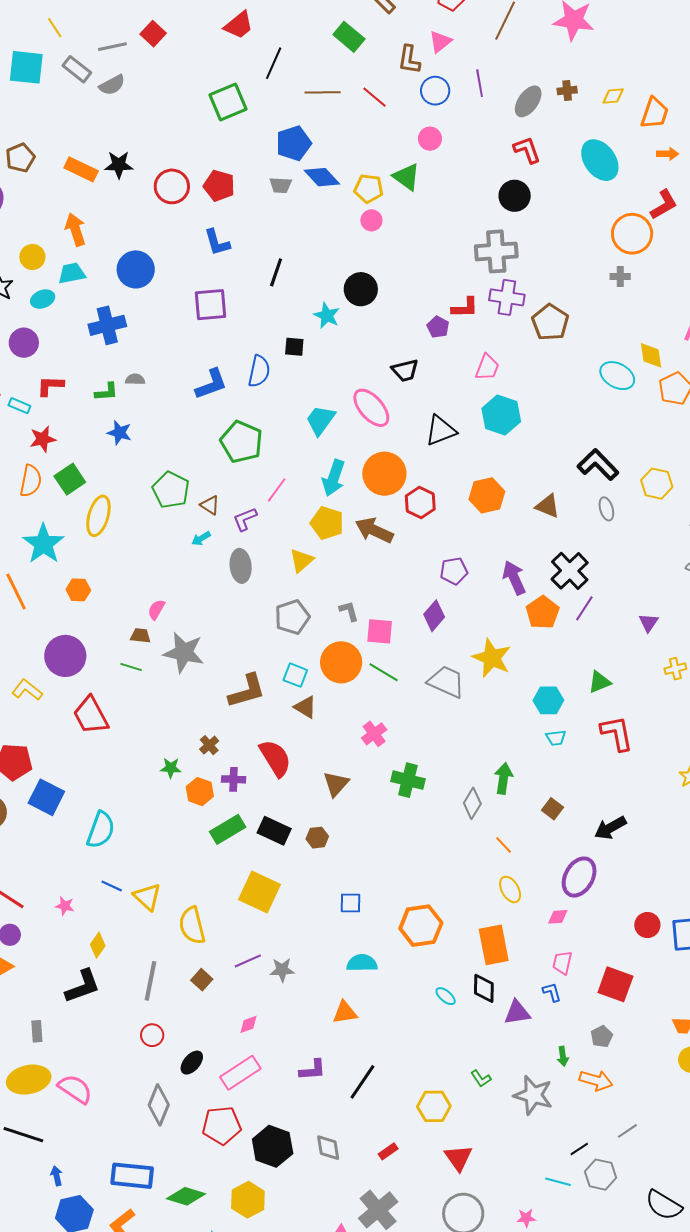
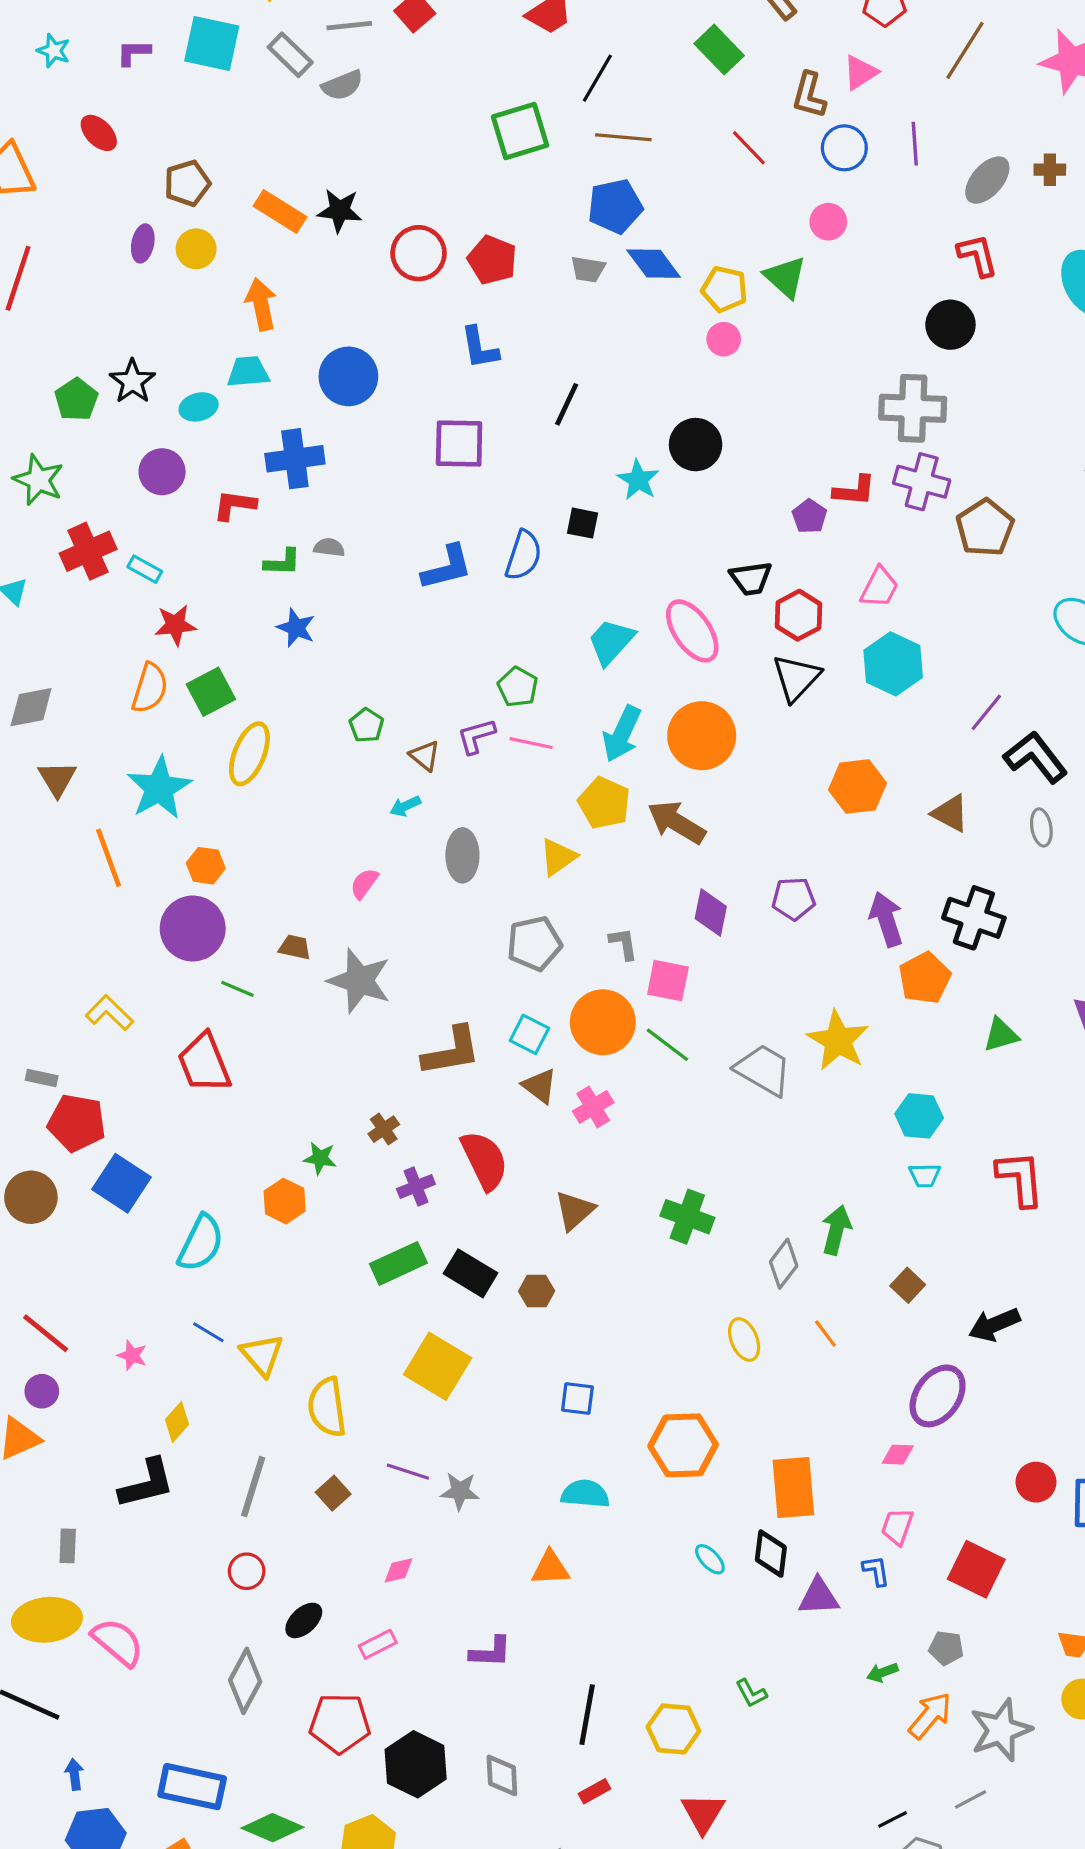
brown line: (323, 92) -> (623, 137), moved
yellow circle: (32, 257) -> (196, 249), moved
red L-shape: (50, 386) -> (235, 505), moved
black triangle: (441, 431) -> (796, 678), turned -32
green pentagon: (242, 442) -> (518, 687), moved, size x0.6
green pentagon: (171, 490) -> (366, 725), size x0.6
pink line: (277, 490) -> (531, 743), turned 60
red hexagon: (420, 503) -> (798, 615), moved
purple L-shape: (245, 519) -> (476, 736), moved
black cross: (570, 571) -> (974, 918), turned -33
purple line: (584, 608) -> (986, 712), moved
pink semicircle: (156, 609) -> (364, 884), moved
purple diamond: (434, 616) -> (711, 913), moved, turned -36
purple circle: (65, 656) -> (193, 928), moved
green line: (131, 667) -> (237, 989), moved
green triangle: (599, 682) -> (1001, 1035), moved
pink cross: (374, 734) -> (593, 1107), moved
purple cross: (234, 779) -> (416, 1186), turned -30
orange hexagon: (200, 792) -> (285, 1201), moved
yellow ellipse: (510, 889) -> (744, 1339), moved
purple line: (248, 961) -> (408, 1472), turned 36
gray pentagon: (602, 1036) -> (946, 1648), turned 30
green arrow: (563, 1056) -> (882, 1672), turned 72
pink rectangle: (240, 1073) -> (378, 1644), size x0.6
orange arrow: (596, 1080) -> (930, 1716), turned -72
black line: (362, 1082) -> (587, 1715), moved, turned -30
gray star: (533, 1095) -> (1001, 1730), moved, turned 30

